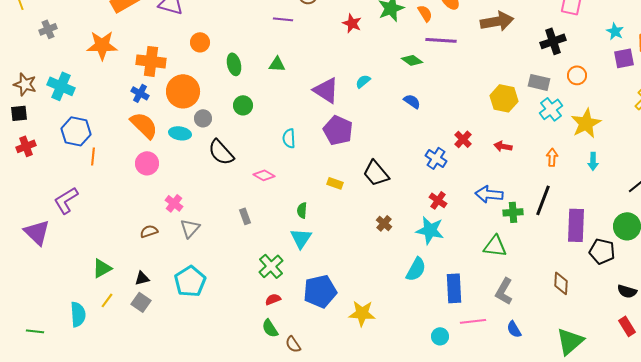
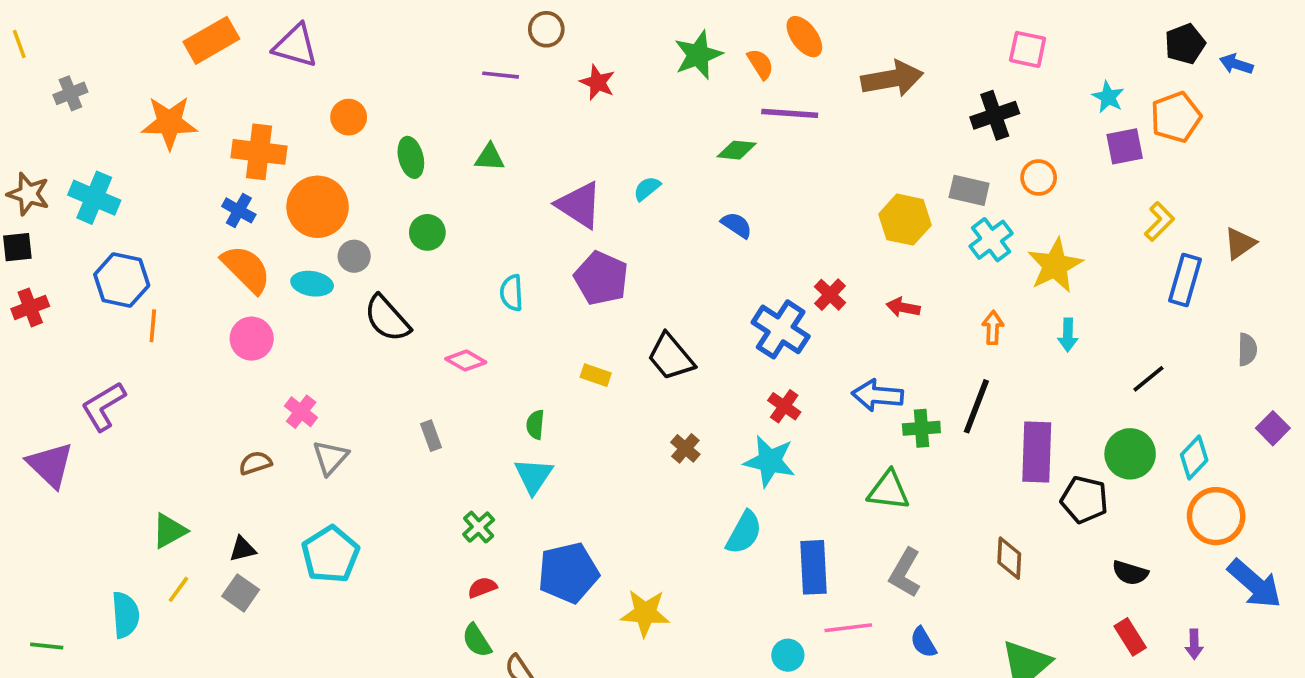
red star: (352, 23) -> (598, 82), moved
green diamond: (412, 60) -> (737, 150), turned -30
blue cross: (436, 158) -> (781, 329), size x1.4
green cross: (271, 266) -> (479, 527), size x0.7

